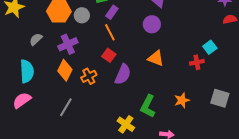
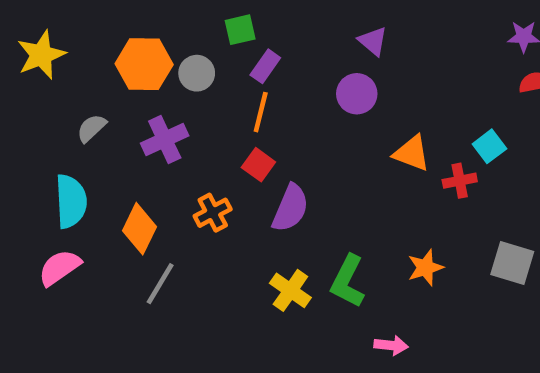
orange line: (110, 32) -> (261, 112), turned 42
orange triangle: (156, 58) -> (412, 153), moved
orange diamond: (65, 70) -> (140, 229), moved
yellow cross: (126, 124) -> (290, 290), moved

